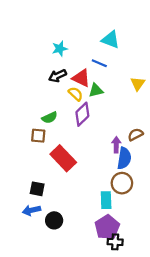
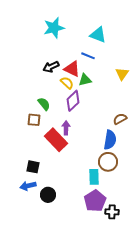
cyan star: (60, 49) -> (54, 28), moved, size x1.5
green semicircle: (50, 118) -> (44, 104), turned -104
purple arrow: (116, 145) -> (66, 128), moved
black cross: (115, 242) -> (112, 212), moved

